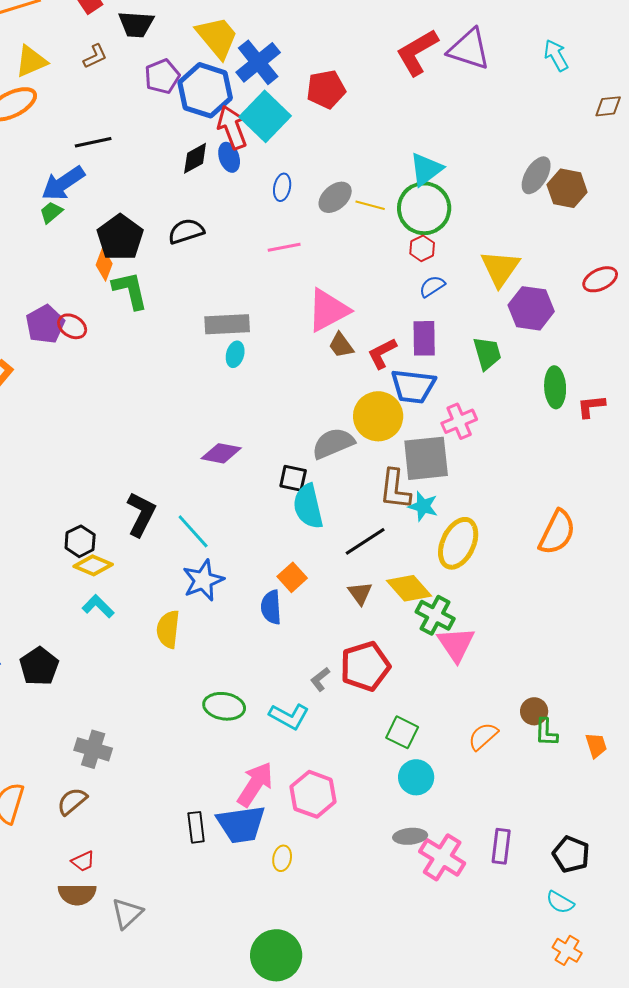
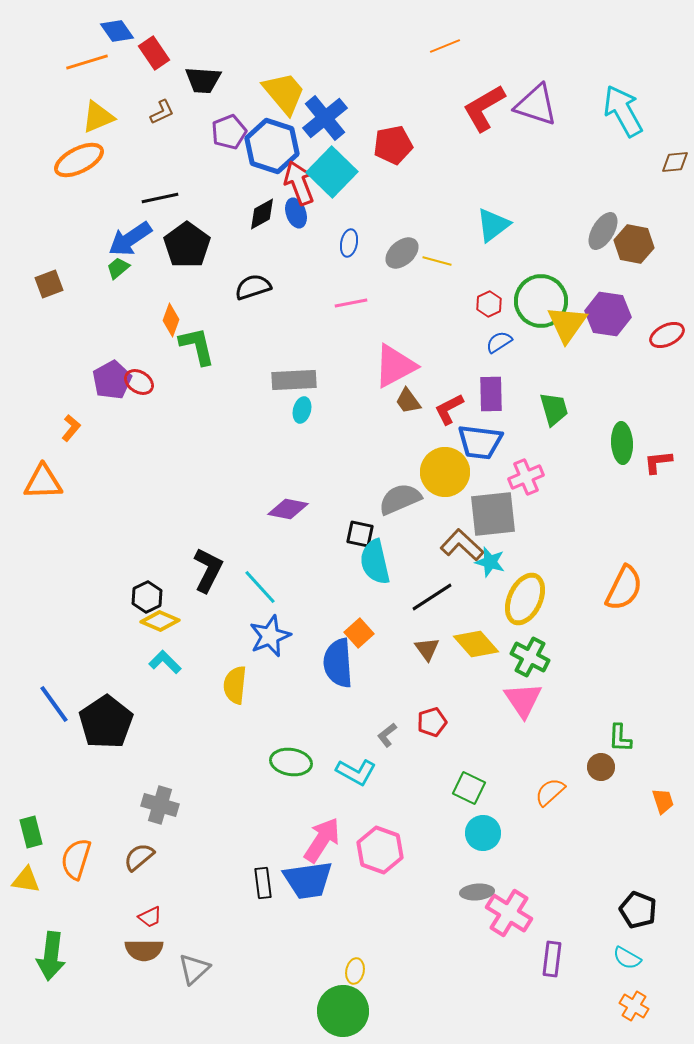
cyan arrow: (556, 55) -> (623, 111), size x1.6
green circle: (424, 208) -> (541, 301), moved
black pentagon: (120, 237) -> (187, 245), moved
purple hexagon: (531, 308) -> (608, 314), moved
brown L-shape: (395, 489) -> (462, 545), turned 126
blue semicircle: (271, 607) -> (338, 663), size x1.4
green cross: (435, 615) -> (530, 657), moved
black pentagon: (39, 666) -> (106, 722), size x1.4
red pentagon: (365, 666) -> (432, 722), size x0.6
green L-shape: (546, 732) -> (620, 738), moved
purple rectangle: (501, 846) -> (552, 959), moved
yellow ellipse: (282, 858) -> (355, 971), moved

